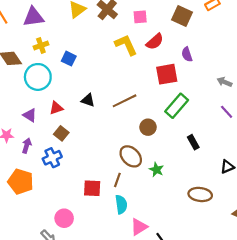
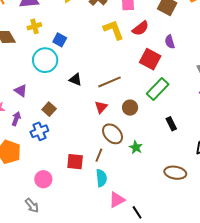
red square: (167, 74) -> (150, 59), turned 35
cyan circle: (38, 77) -> (45, 60), moved
red triangle: (56, 108) -> (101, 107), moved, turned -32
pink circle: (64, 218) -> (43, 179), moved

